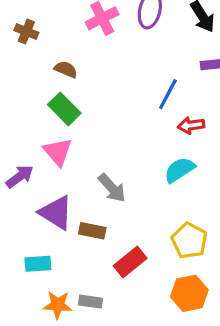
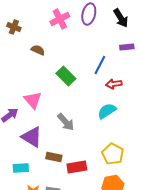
green rectangle: (64, 109) -> (66, 76), moved
brown rectangle: (92, 231) -> (54, 157), moved
red rectangle: (130, 262) -> (77, 167), turned 30

